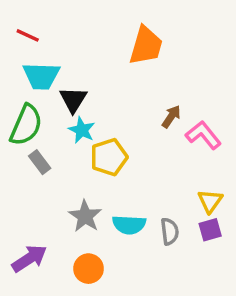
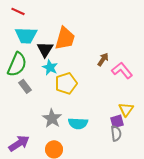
orange trapezoid: (146, 46) -> (65, 38), moved
purple square: (210, 230) -> (117, 121), moved
gray semicircle: (170, 231) -> (116, 133), moved

